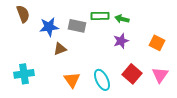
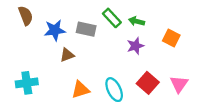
green rectangle: (100, 16) -> (112, 18), turned 48
orange square: (157, 43) -> (171, 38), moved
orange triangle: (72, 80) -> (81, 90), turned 48

